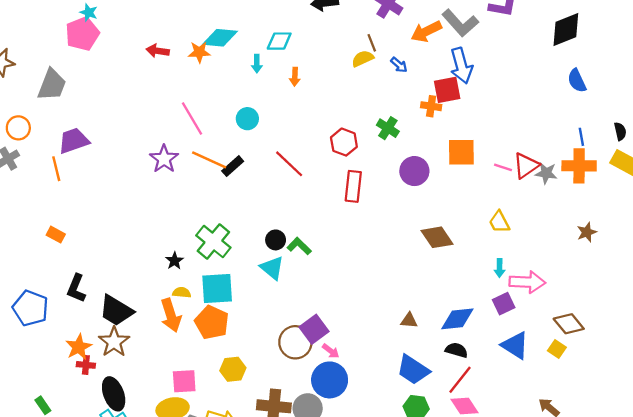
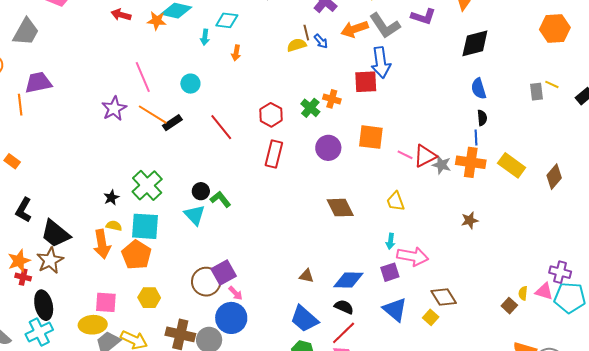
blue arrow: (399, 65) -> (321, 41), moved
orange cross: (431, 106) -> (332, 99), moved
black semicircle: (620, 131) -> (482, 118), moved

